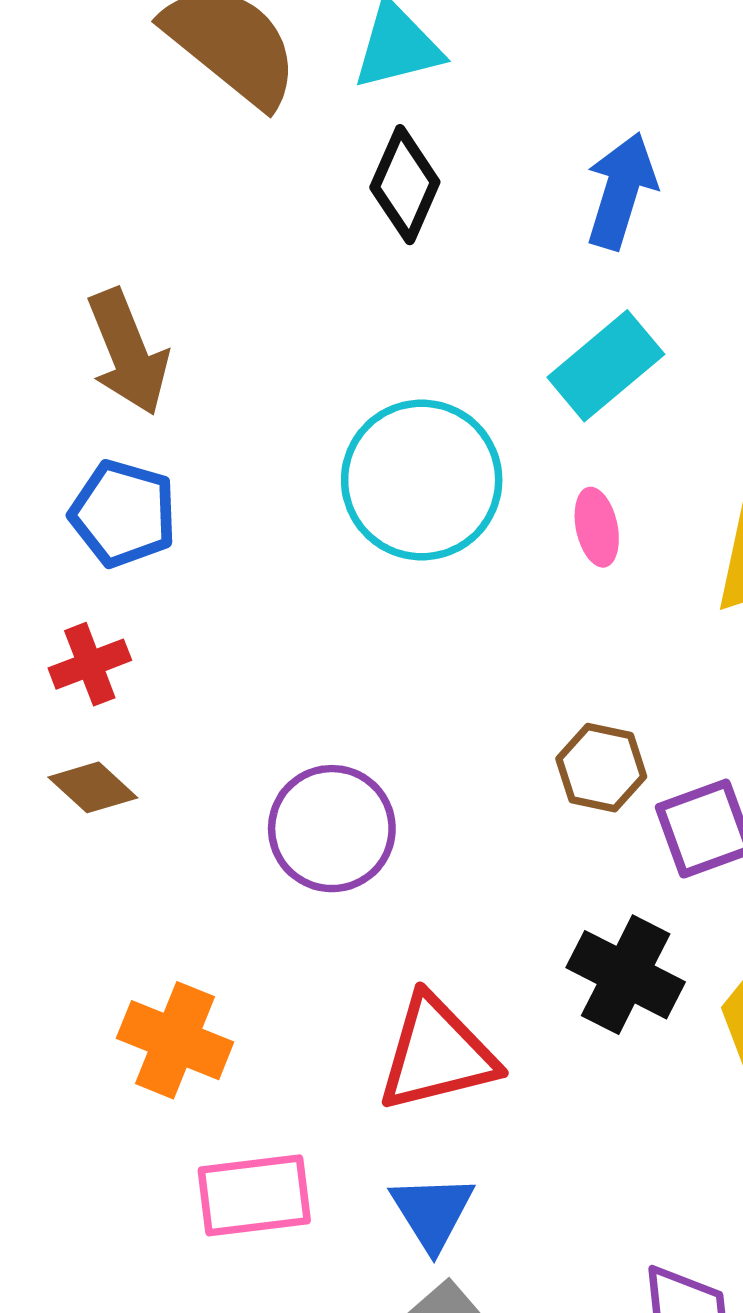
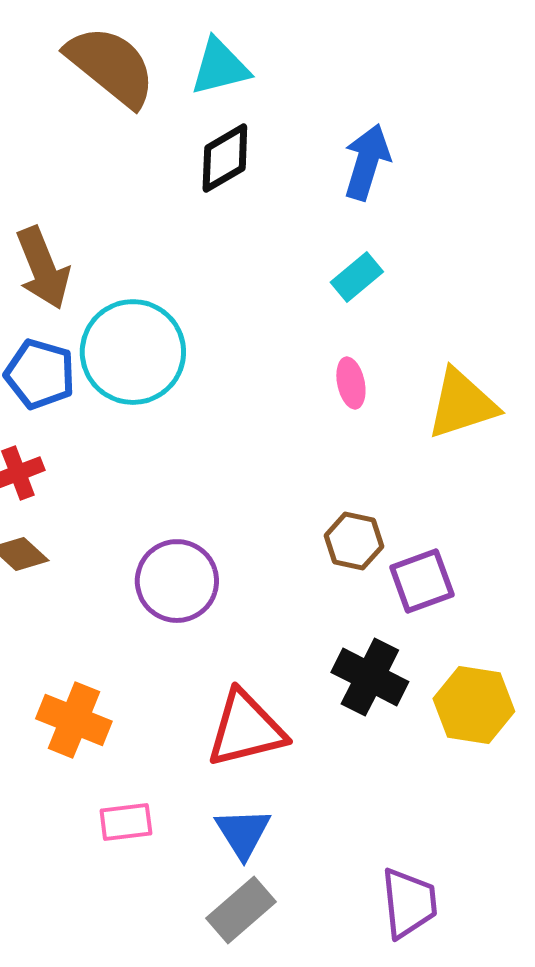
black diamond: (405, 185) -> (225, 158), turned 36
cyan rectangle: (606, 366) -> (357, 277), size x0.7
cyan circle: (422, 480) -> (133, 352), moved
pink rectangle: (254, 1195) -> (126, 822), size x0.7

